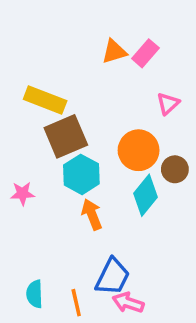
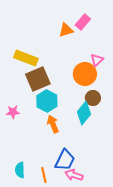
pink rectangle: (145, 53) -> (83, 22), moved
orange circle: (139, 150) -> (85, 74), moved
brown circle: (175, 169) -> (93, 98), moved

